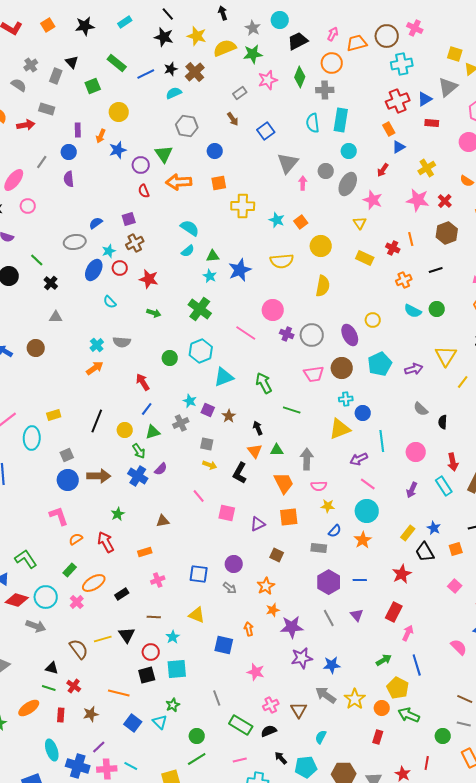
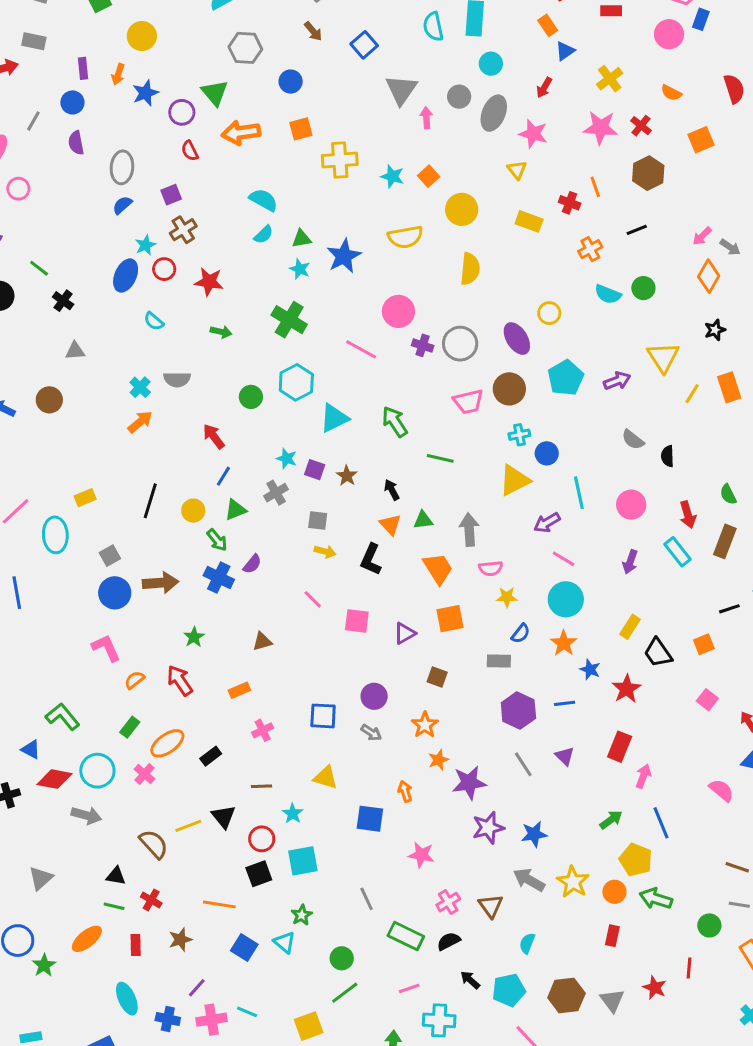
gray ellipse: (75, 242) -> (122, 167), moved, turned -70
blue star: (434, 528) -> (590, 669), moved
blue cross: (78, 766) -> (168, 1019), size x0.7

